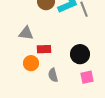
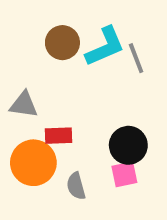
orange circle: (31, 63) -> (33, 163), size x1.5
pink square: (87, 77) -> (124, 174), moved

